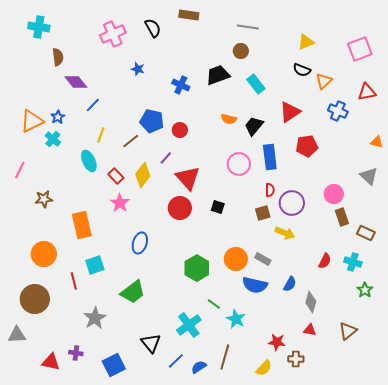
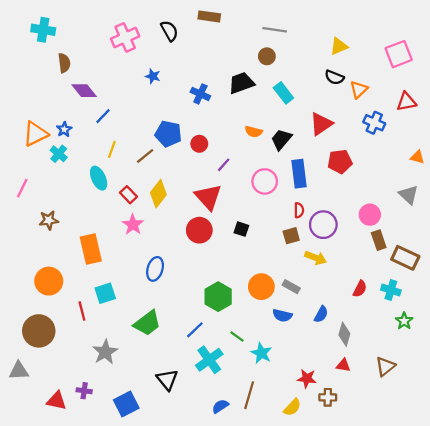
purple line: (166, 158) -> (224, 165), moved
brown rectangle: (366, 233) -> (405, 258), size x1.4
blue semicircle: (255, 285) -> (282, 315), size x0.7
blue line: (176, 361) -> (195, 330), moved

